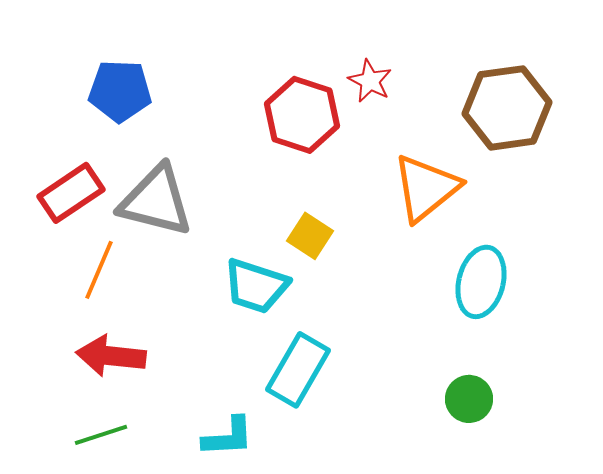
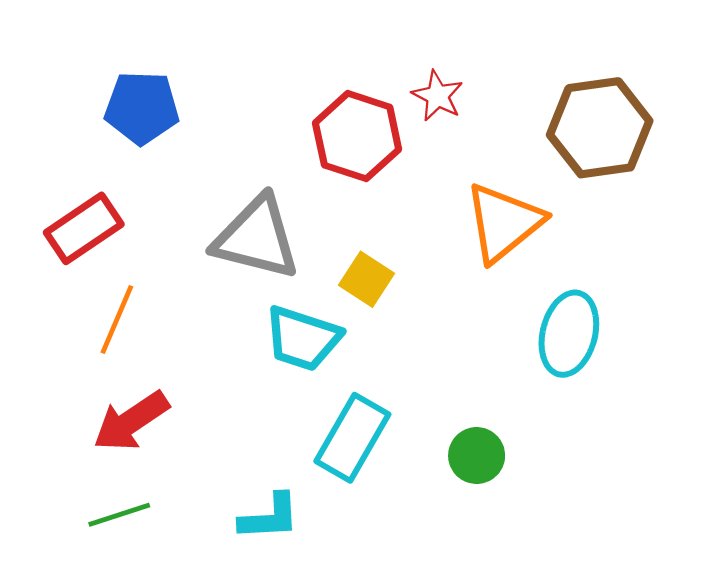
gray triangle: (156, 201) -> (257, 238), moved
red arrow: (111, 356) -> (131, 421), turned -40
green circle: (469, 399) -> (477, 456), moved

